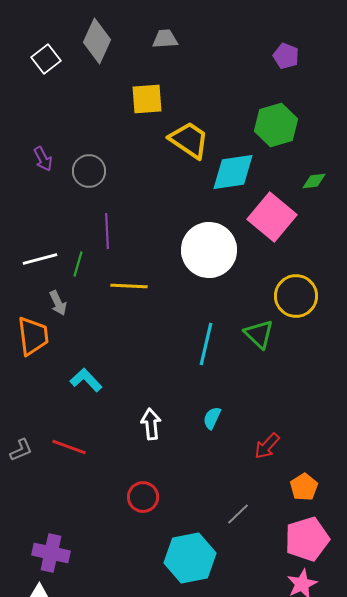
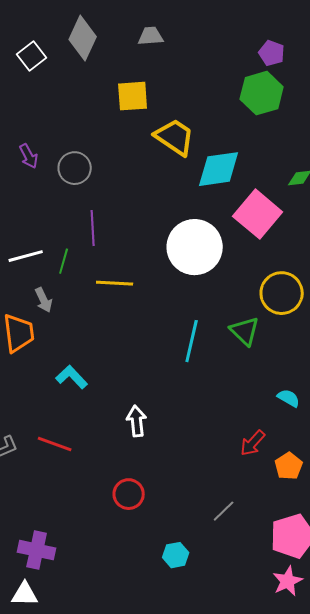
green hexagon: (276, 125) -> (262, 93), moved
cyan semicircle: (212, 418) -> (289, 398), moved, turned 95
orange pentagon: (304, 487) -> (289, 466), moved
cyan hexagon: (190, 558) -> (176, 555), size x0.5

